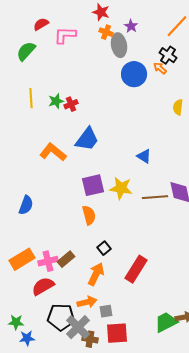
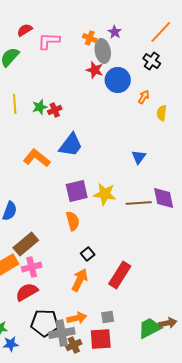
red star: (101, 12) -> (95, 70), moved
orange arrow: (160, 68) -> (144, 97), moved, turned 80
blue triangle: (144, 156) -> (139, 157), moved, turned 35
brown rectangle: (66, 259) -> (26, 244), moved, size x1.4
orange arrow: (87, 302) -> (77, 318), moved
gray square: (106, 311) -> (108, 317), moved
gray cross: (78, 327) -> (62, 333), turned 35
brown cross: (90, 339) -> (74, 345), turned -35

